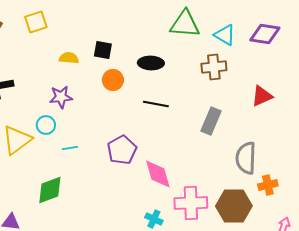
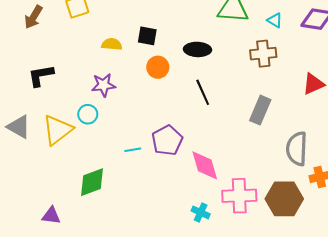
cyan triangle: (225, 35) -> (275, 20), size x0.7
black line: (156, 104) -> (203, 92), turned 55
cyan line: (70, 148) -> (133, 150), moved

